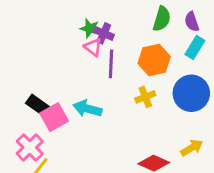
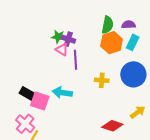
purple semicircle: (192, 22) -> (129, 25), turned 112
orange hexagon: (154, 60) -> (112, 43), moved
yellow cross: (145, 97) -> (102, 80), turned 32
pink square: (54, 117) -> (40, 101), turned -36

